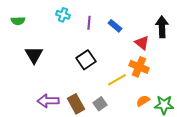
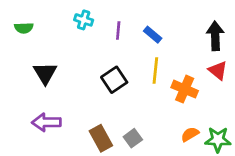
red triangle: (142, 43) -> (218, 70), moved
yellow line: (117, 80) -> (155, 70), moved, turned -54
purple arrow: (48, 101) -> (46, 122), moved

